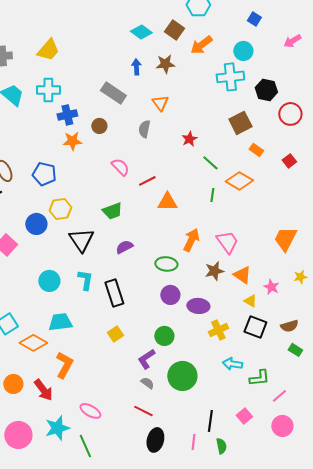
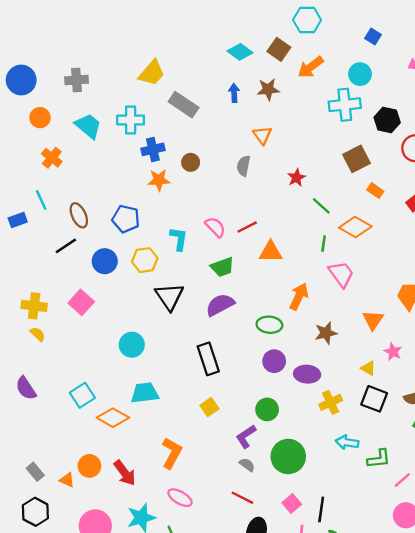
yellow trapezoid: (48, 50) -> (152, 73), moved
gray rectangle: (113, 93) -> (184, 105), moved
pink semicircle: (120, 167) -> (215, 227), moved
green trapezoid: (112, 211) -> (222, 267), moved
blue circle: (36, 224) -> (105, 261), moved
pink trapezoid: (227, 242) -> (341, 274), moved
purple semicircle: (124, 247) -> (220, 305), size x1.4
orange triangle: (242, 275) -> (373, 320), moved, turned 30
cyan L-shape: (85, 280) -> (179, 239), moved
orange L-shape: (64, 365) -> (172, 453), moved
pink square: (244, 416) -> (292, 504), moved

